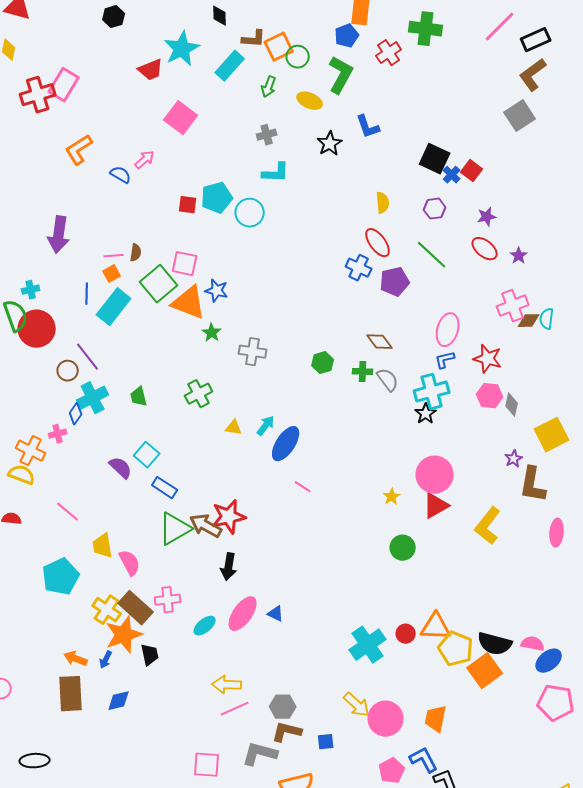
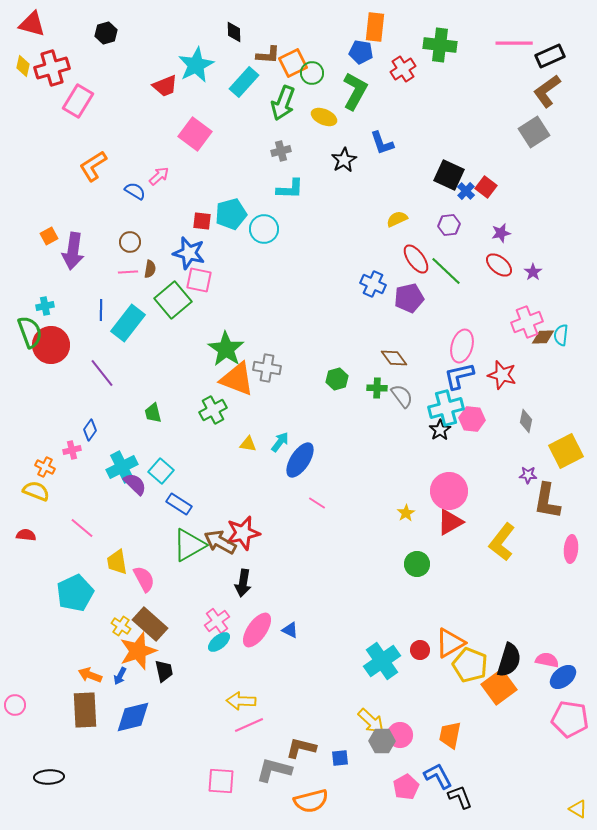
black hexagon: (114, 17) -> (106, 33), moved
pink line: (500, 27) -> (514, 43), turned 45
blue pentagon: (347, 36) -> (361, 52), turned 30
green arrow: (269, 87) -> (283, 103), size x1.6
red cross: (38, 95) -> (52, 68), moved
yellow semicircle: (383, 203) -> (397, 219), turned -110
red ellipse: (378, 243) -> (416, 259), moved
orange square: (112, 274) -> (49, 236), moved
blue star: (217, 291) -> (189, 253), moved, size x1.4
orange triangle: (189, 303) -> (237, 379), moved
green star: (212, 333) -> (226, 349), size x1.8
blue L-shape: (445, 360) -> (459, 376), size x1.5
brown circle: (68, 371) -> (130, 242), moved
pink hexagon: (490, 396) -> (472, 419), moved
cyan cross: (93, 398) -> (122, 467), moved
orange cross: (31, 451) -> (45, 467), size x0.7
purple star: (514, 459) -> (528, 475), turned 30
pink cross: (168, 600) -> (217, 621), moved, turned -30
yellow cross: (107, 610) -> (121, 626), size x0.7
orange triangle: (436, 627) -> (450, 643), turned -32
black semicircle: (495, 644) -> (509, 660), turned -88
blue diamond: (119, 701) -> (133, 717), size x1.5
gray hexagon: (283, 707) -> (382, 741), moved
pink circle: (386, 719) -> (400, 735), size x0.7

